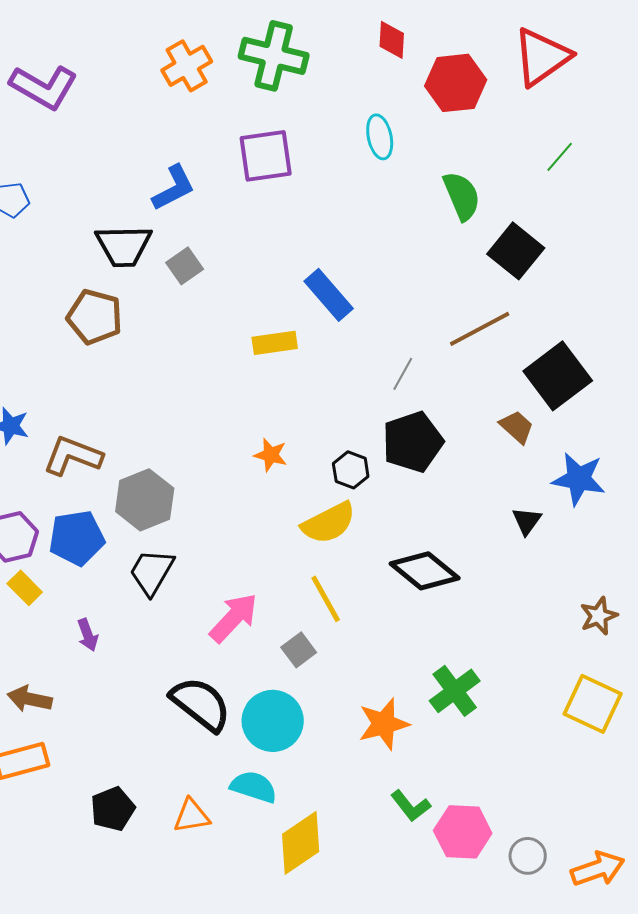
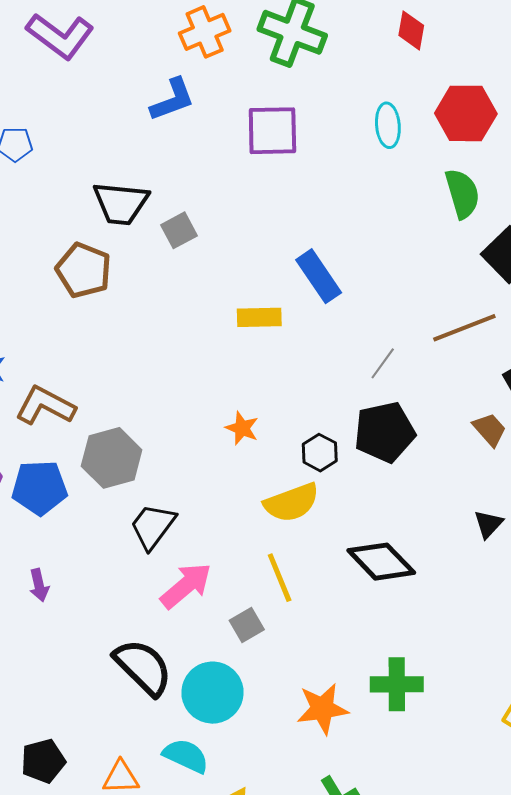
red hexagon: (456, 83) -> (466, 113), moved
blue L-shape: (174, 188) -> (172, 100), moved
black trapezoid: (152, 572) -> (153, 526), moved
green cross: (455, 691) -> (397, 684), turned 30

